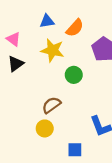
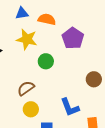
orange semicircle: (75, 28) -> (47, 19), turned -120
yellow circle: (45, 128) -> (31, 109), moved

